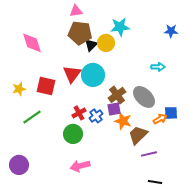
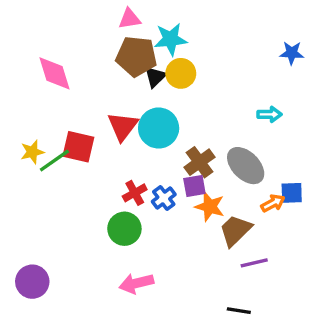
cyan star: (120, 27) -> (171, 39), moved
green line: (32, 117) -> (54, 160), moved
black line: (155, 182) -> (239, 311), moved

